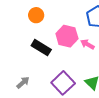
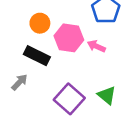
orange circle: (36, 15) -> (40, 23), moved
gray arrow: (23, 83) -> (19, 82), moved

